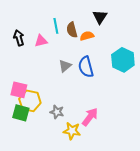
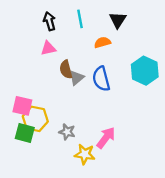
cyan line: (56, 26) -> (80, 19), moved
brown semicircle: (72, 30) -> (66, 69), moved
black arrow: (19, 38) -> (49, 21), moved

